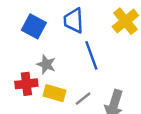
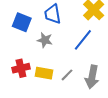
blue line: (91, 55) -> (83, 40), moved, turned 65
gray star: (46, 64) -> (45, 40), moved

